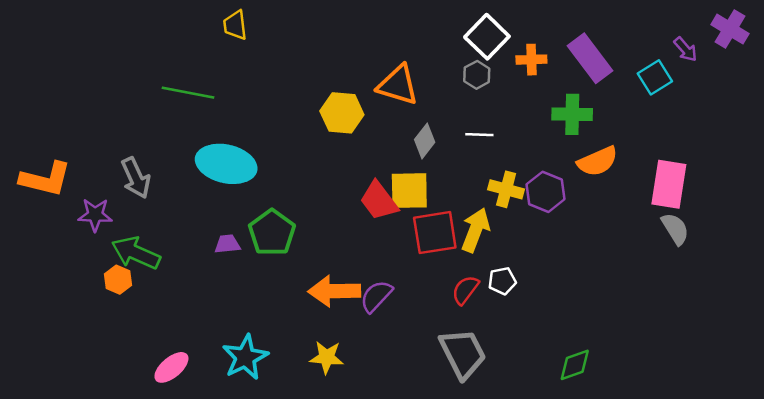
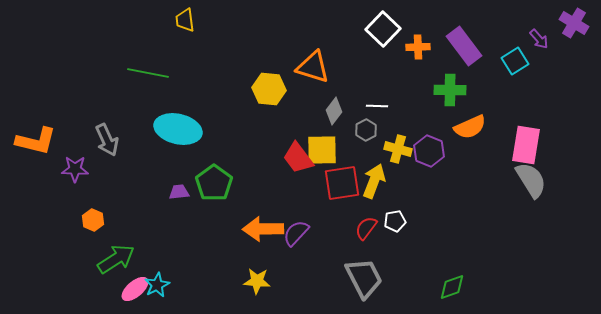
gray hexagon: (477, 75) -> (366, 130), moved
gray semicircle: (675, 229) -> (531, 180), size x1.4
green arrow: (136, 253) -> (116, 259), moved, turned 123
cyan star: (245, 357) -> (157, 285), moved, size x0.7

